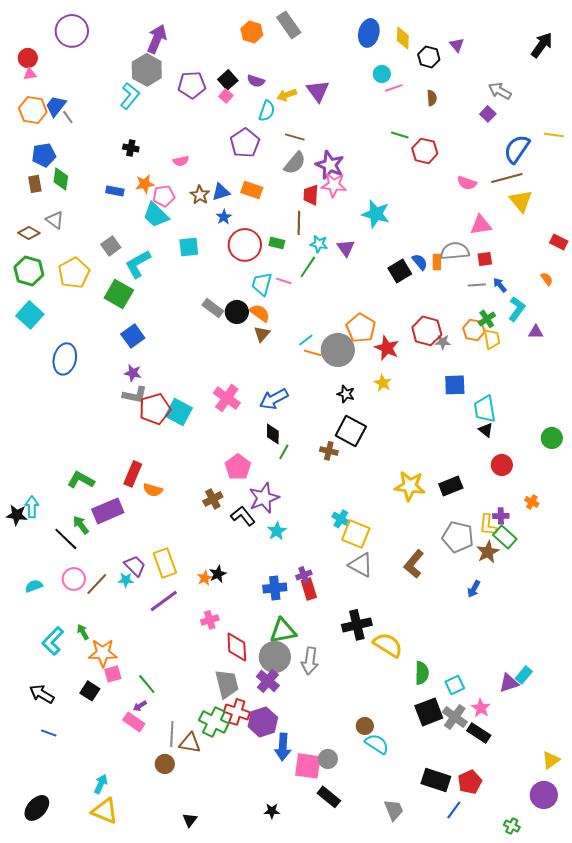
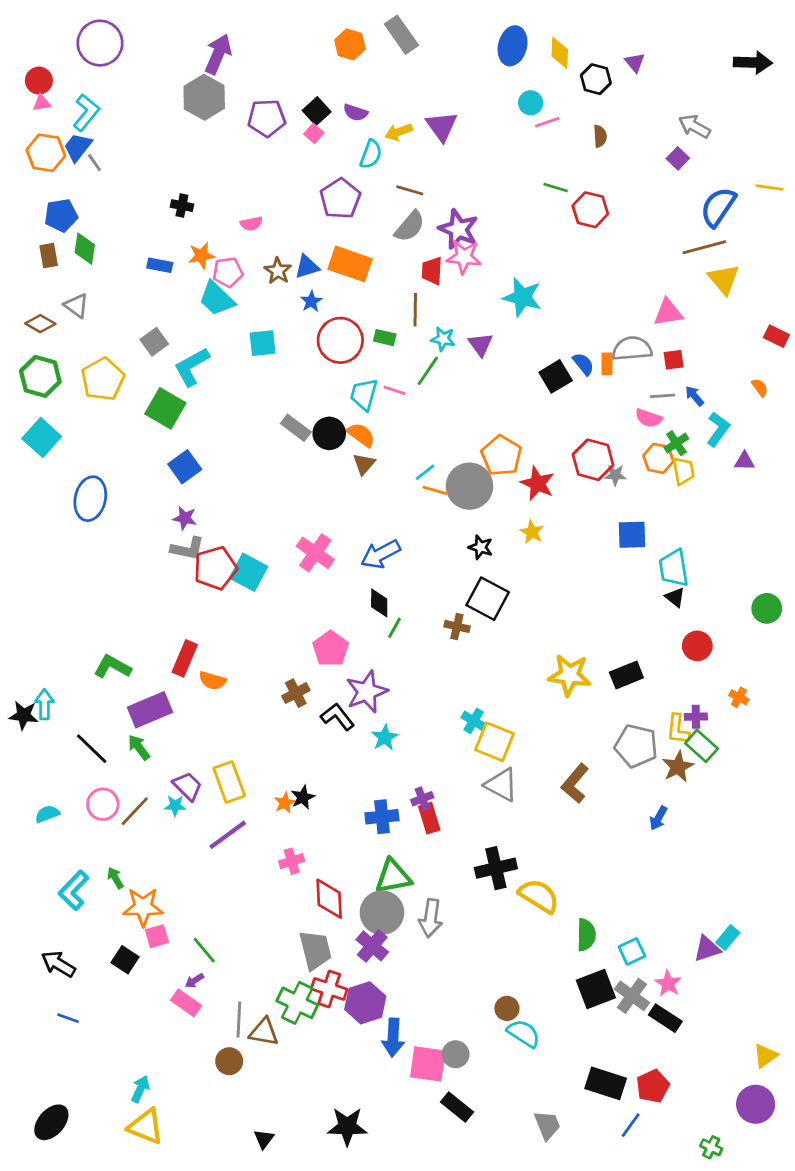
black arrow: (542, 45) -> (753, 62), turned 56
cyan L-shape: (130, 96) -> (86, 113), moved
pink semicircle: (467, 183) -> (649, 418), moved
orange rectangle: (252, 190) -> (350, 264), size x1.4
green arrow: (81, 525) -> (139, 747), moved
black star: (272, 811) -> (347, 1126), moved, size x1.8

